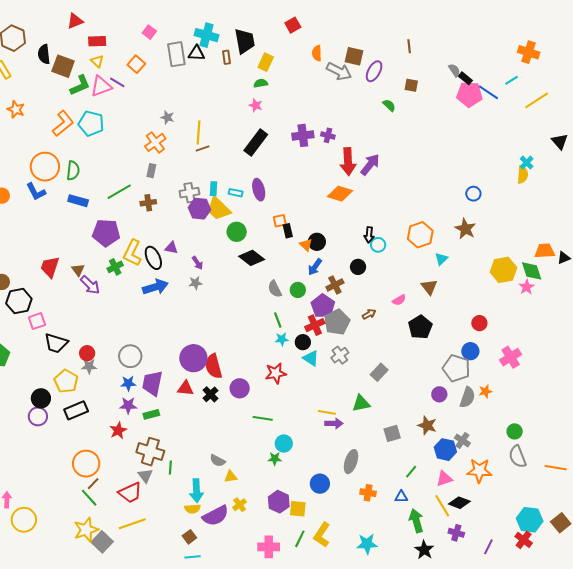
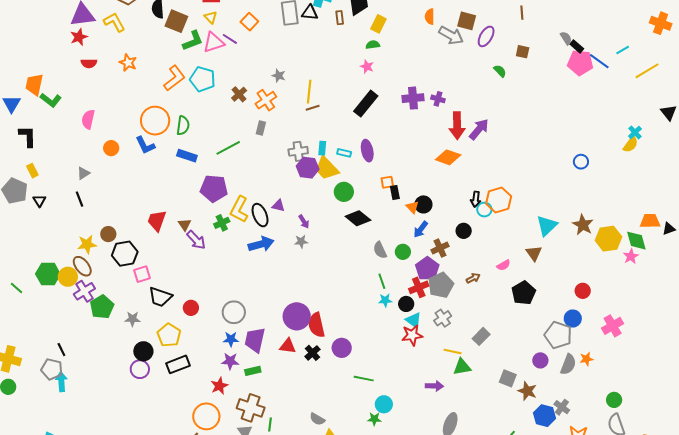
orange cross: (529, 52) -> (661, 23), moved
yellow semicircle: (523, 175) -> (631, 144), turned 30
brown cross: (148, 203) -> (239, 94), moved, turned -35
brown star: (465, 229) -> (583, 225), moved
orange hexagon: (420, 235) -> (499, 200), moved
cyan triangle: (441, 259) -> (547, 226), size x1.6
gray star: (89, 366) -> (133, 319), moved
red star: (276, 373) -> (412, 335), moved
yellow line: (327, 412) -> (453, 352), moved
gray square: (392, 433) -> (508, 378), moved, turned 36
orange circle: (86, 464) -> (206, 416), moved

